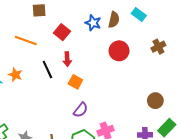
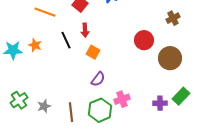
red circle: (119, 51) -> (144, 40), moved
brown circle: (155, 101) -> (170, 58), moved, size x1.5

